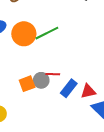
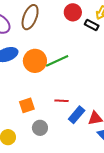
gray circle: (41, 80) -> (40, 128), moved
orange square: (27, 84) -> (27, 105), moved

